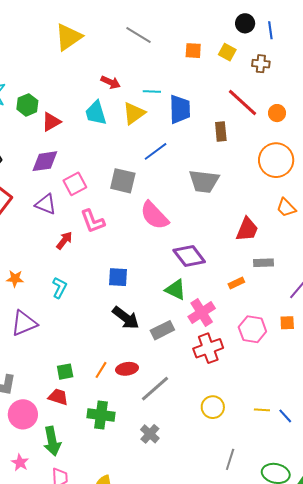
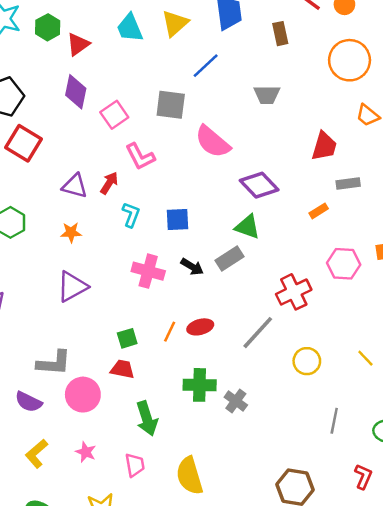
purple diamond: (45, 161) -> (76, 92), turned -64
gray trapezoid: (204, 181) -> (267, 95), size x0.7
purple triangle: (46, 204) -> (75, 186), moved
orange star: (15, 279) -> (71, 232), moved
cyan L-shape: (59, 288) -> (131, 215), moved
pink cross: (202, 313) -> (148, 271), moved, turned -36
black arrow: (126, 318) -> (192, 267), size x0.7
gray rectangle: (162, 330) -> (229, 259), moved
gray line: (155, 389) -> (258, 333), moved
yellow line: (262, 410) -> (365, 358), turned 49
green cross: (101, 415) -> (200, 385), moved
green arrow: (52, 441) -> (147, 418), moved

